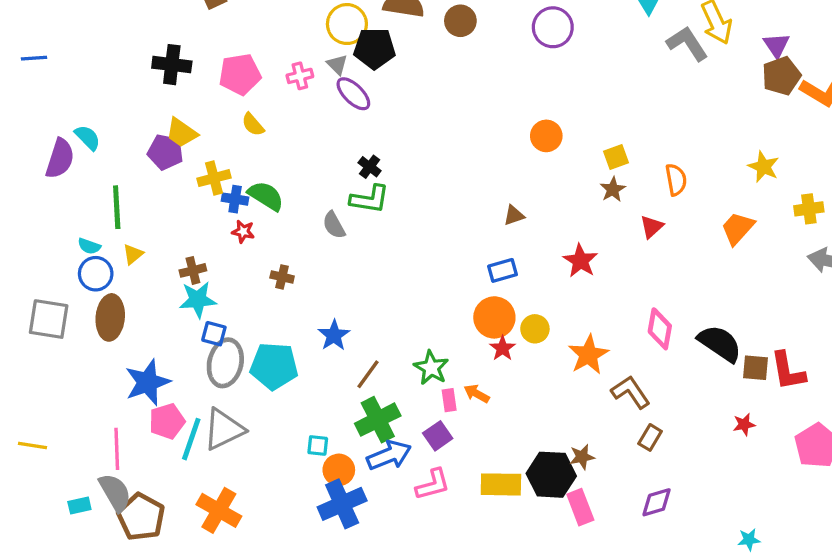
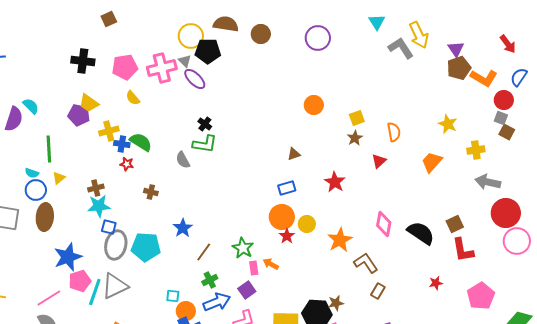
pink cross: (300, 76) -> (162, 68), size x1.8
brown square: (755, 368) -> (455, 224), moved, turned -30
green cross: (378, 420) -> (210, 280), size x0.6
pink line: (117, 449) -> (49, 298), turned 60

